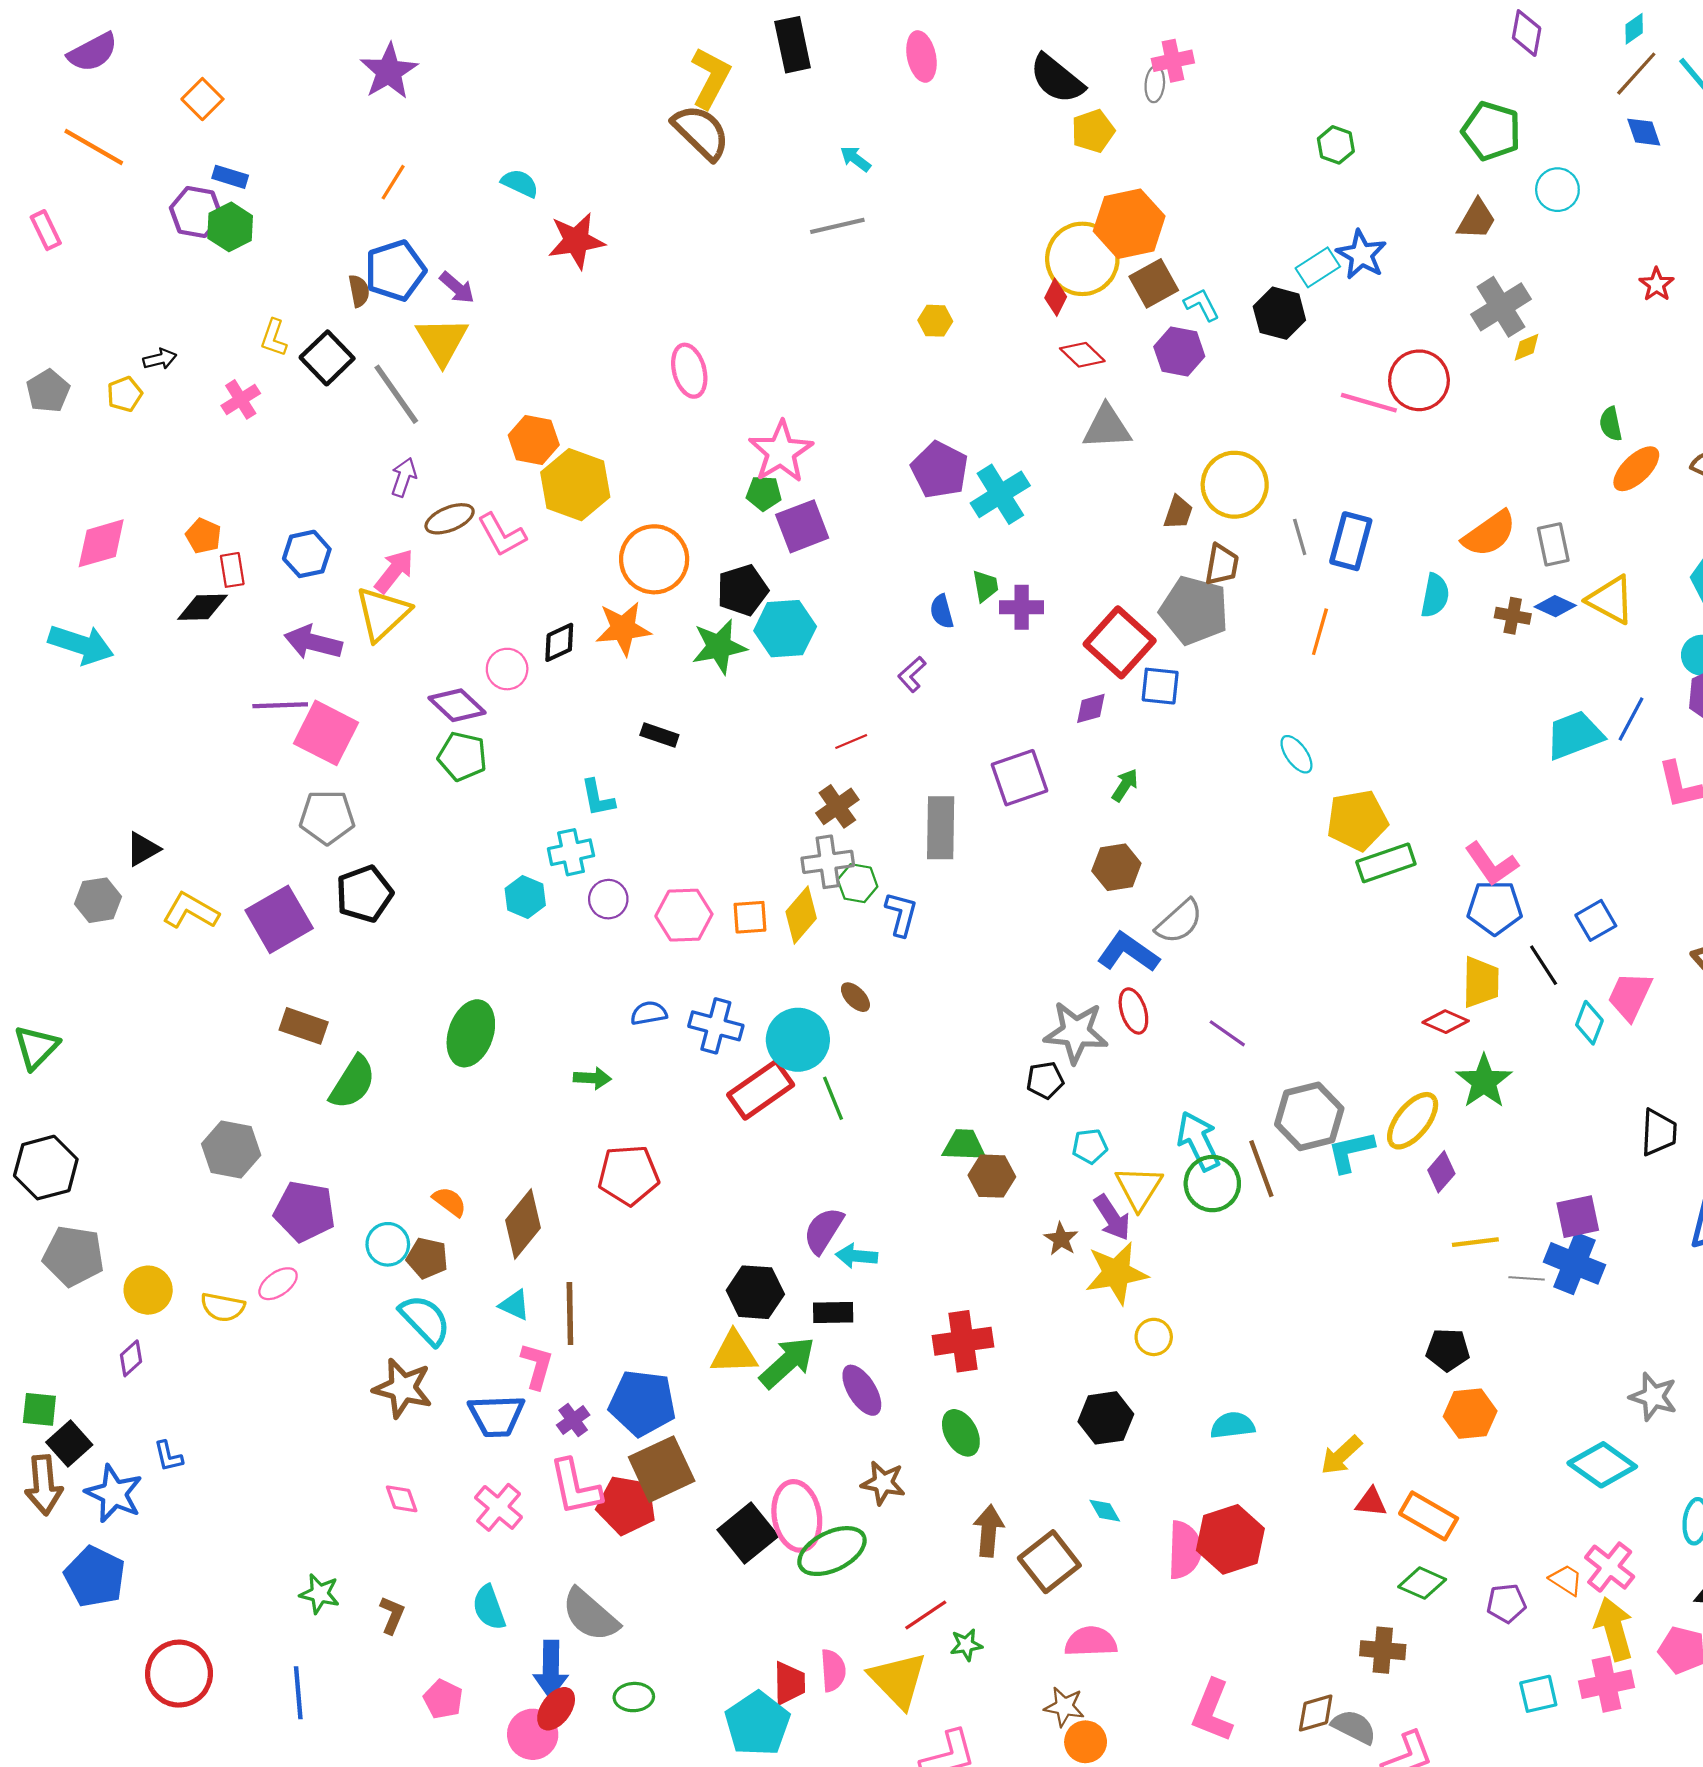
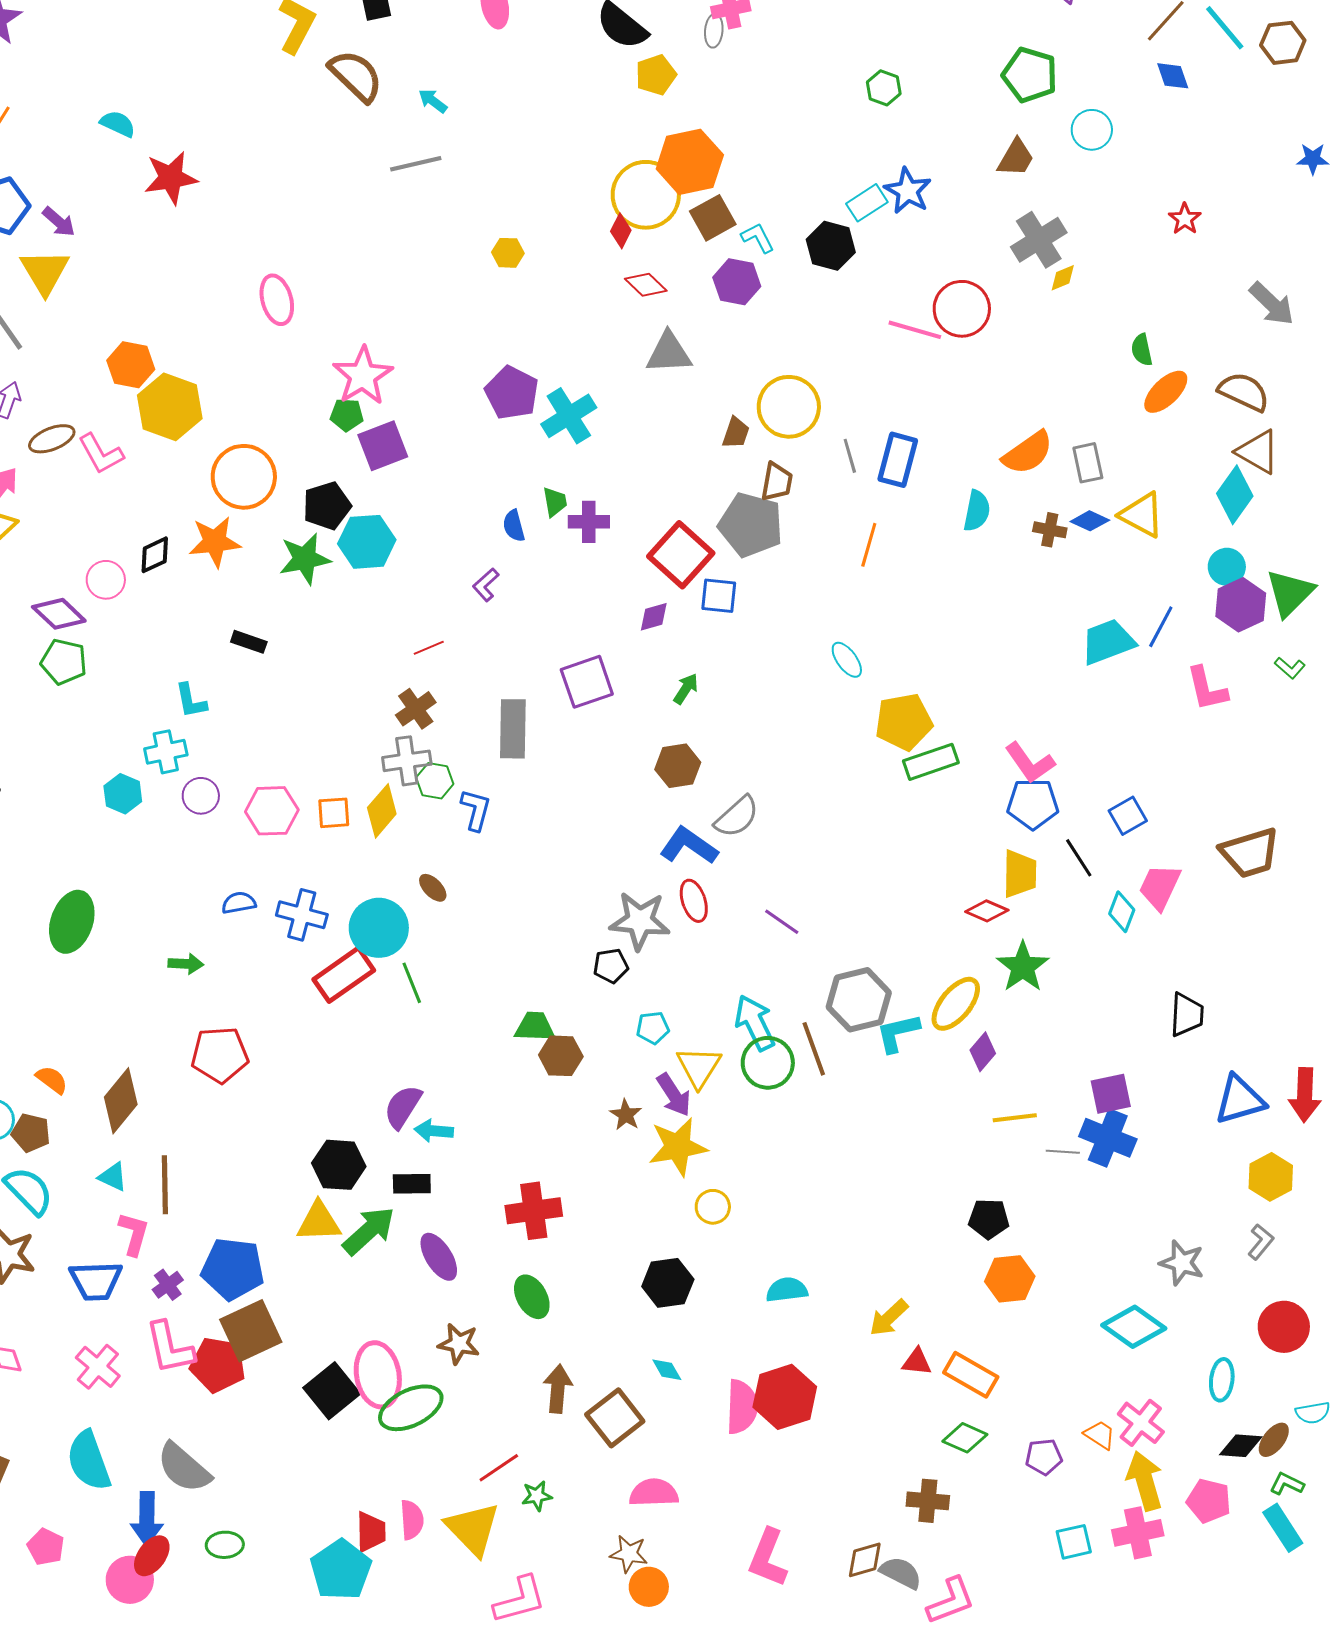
brown semicircle: (701, 132) -> (356, 76), moved
cyan semicircle: (489, 1608) -> (89, 1461), size x1.4

